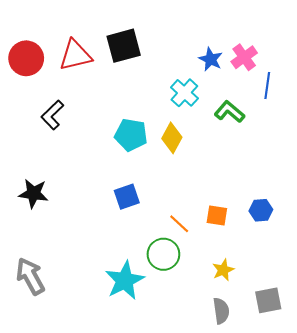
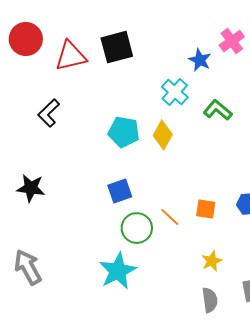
pink cross: (244, 57) -> (232, 41), moved
red circle: (26, 58) -> (26, 39), moved
green circle: (163, 254) -> (137, 228), moved

